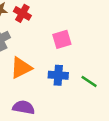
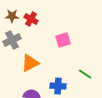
blue cross: (58, 75) -> (58, 86), moved

